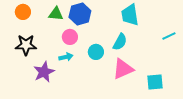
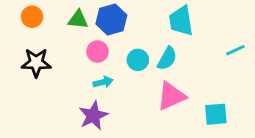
cyan circle: (96, 52) -> (138, 60), moved
cyan arrow: (66, 57) -> (103, 82), moved
purple star: (44, 72) -> (93, 116), moved

